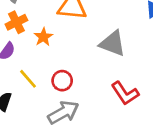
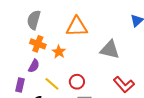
orange cross: (16, 22) -> (38, 44), turned -35

